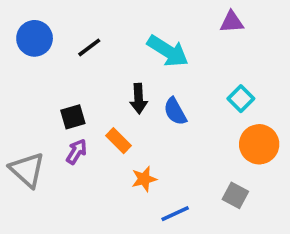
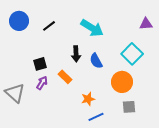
purple triangle: (232, 22) -> (146, 24), moved
cyan square: (241, 99) -> (132, 54), size x1.5
orange circle: (259, 144) -> (122, 82), moved
orange star: (144, 179) -> (88, 99), moved
gray square: (235, 195) -> (129, 107), turned -32

